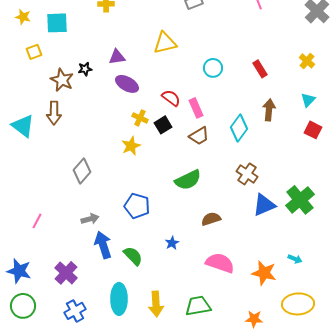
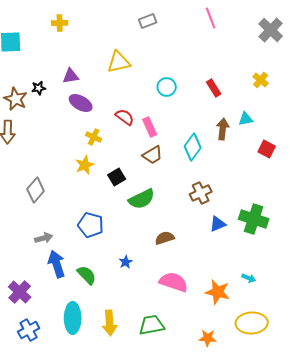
cyan triangle: (308, 100) -> (246, 119), moved, turned 35
black square: (163, 125) -> (117, 177), moved
brown cross: (247, 174) -> (201, 193), turned 30
green cross: (300, 200) -> (254, 219), turned -32
blue triangle: (264, 205) -> (218, 224), size x0.7

